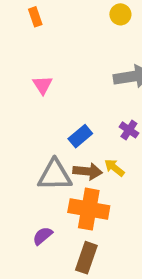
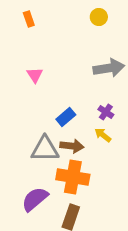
yellow arrow: (114, 168) -> (103, 135), moved
purple semicircle: (43, 236) -> (35, 199), size x1.6

